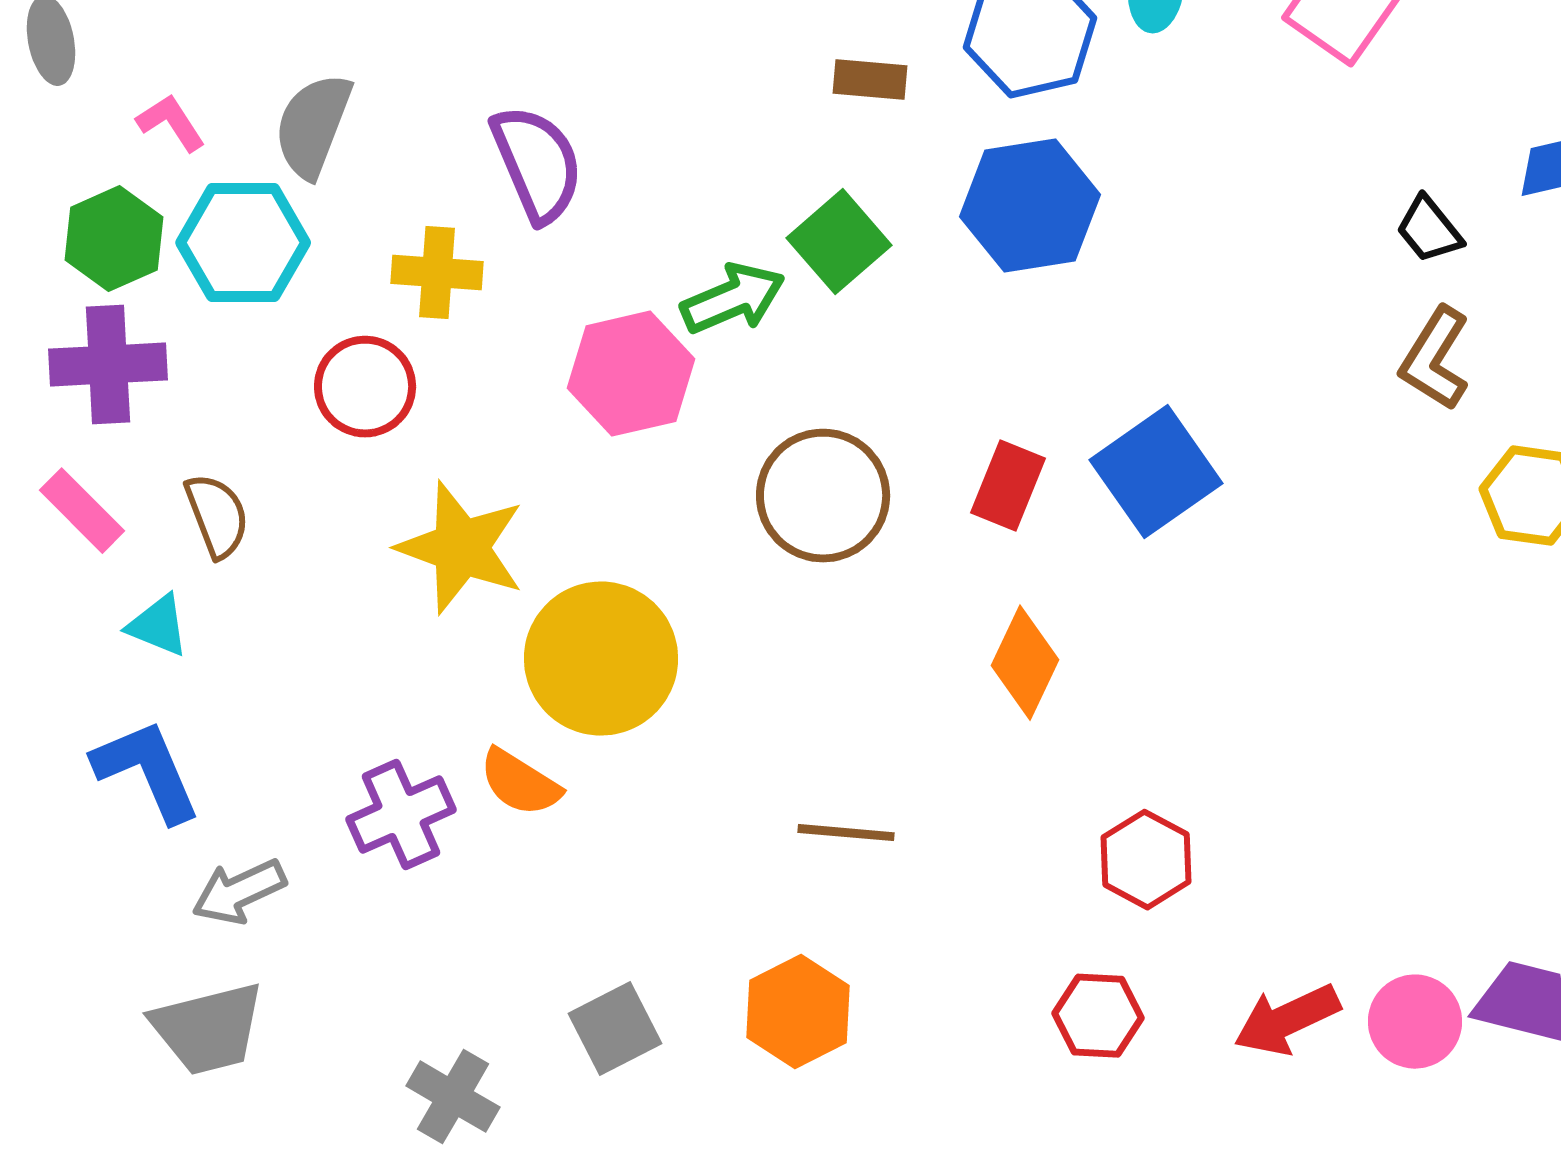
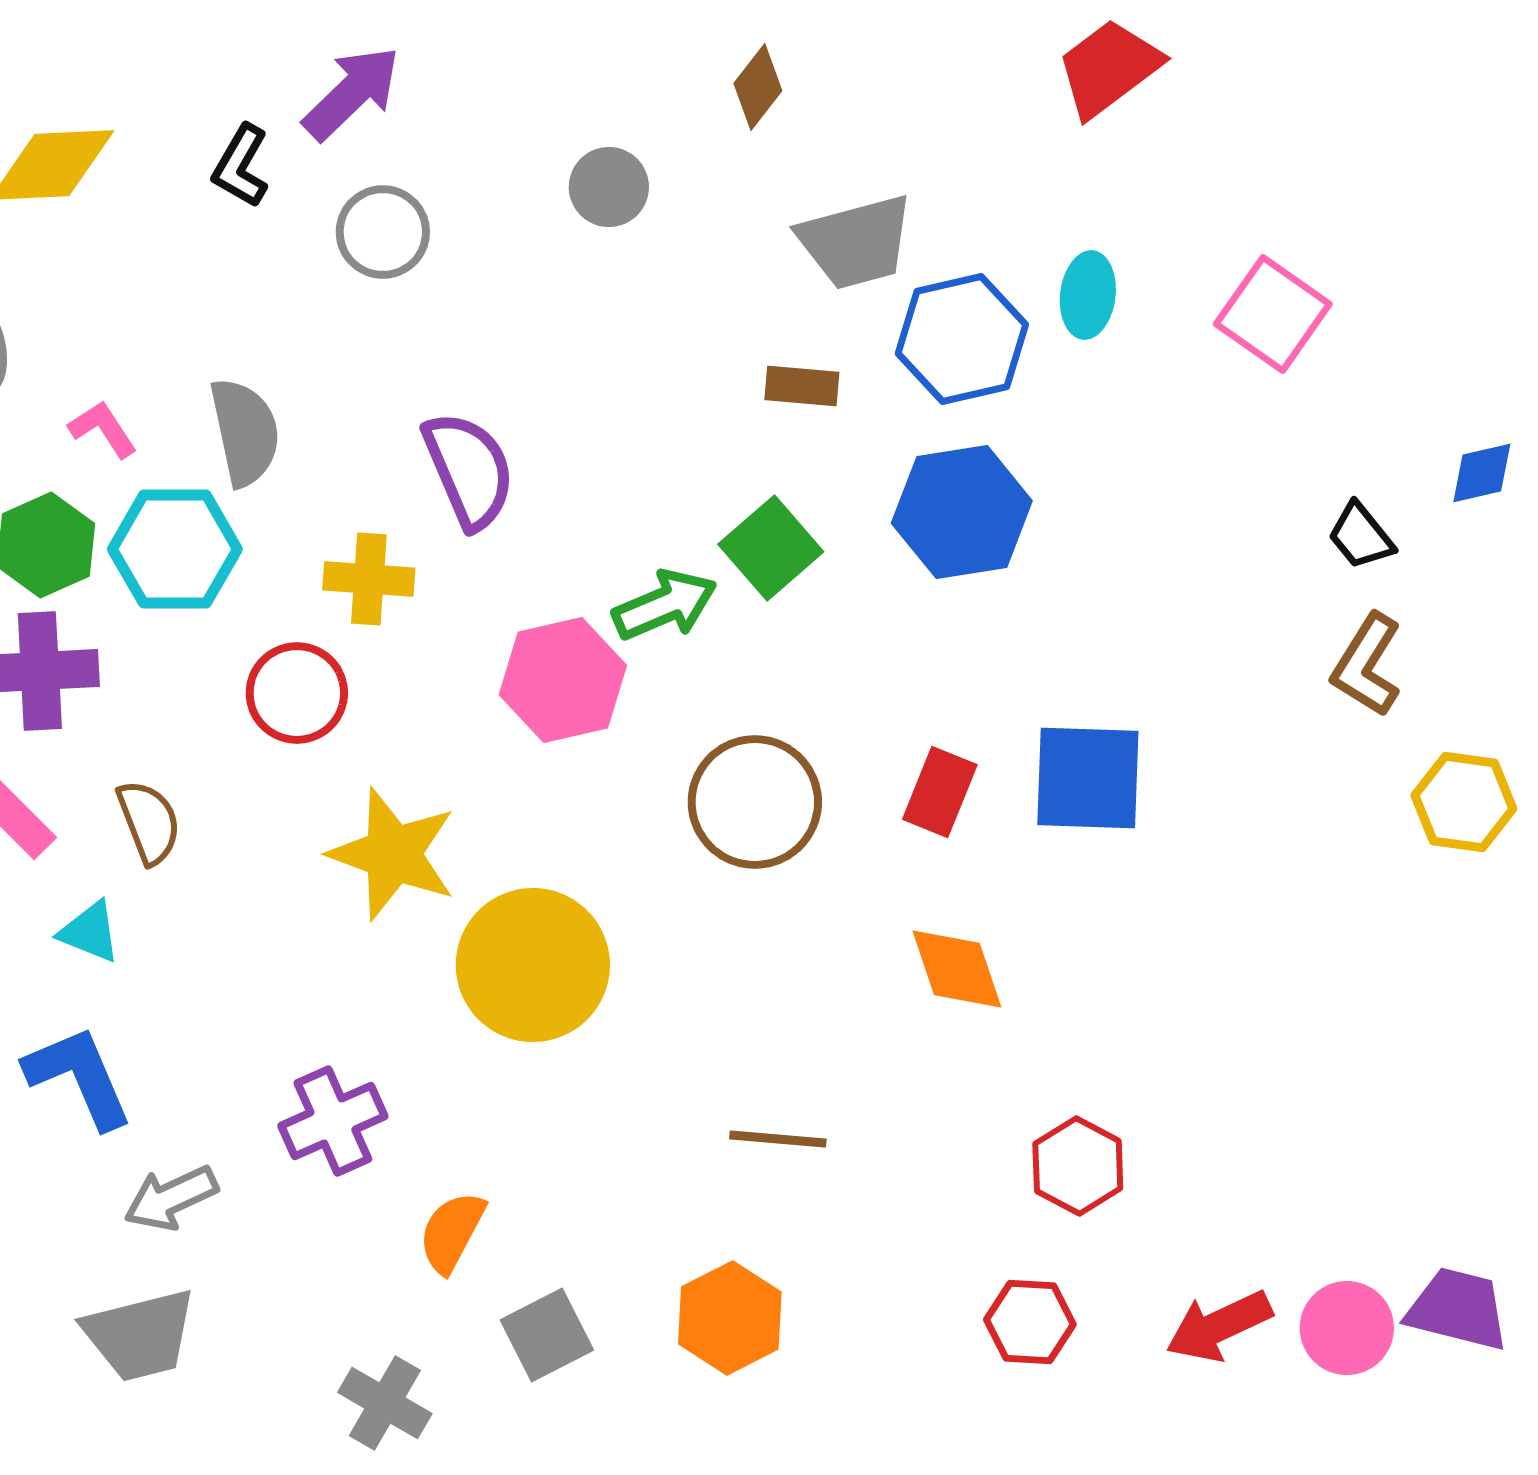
gray semicircle: (313, 126) -> (245, 432), turned 147
blue square: (1156, 472) -> (1088, 778), turned 37
orange diamond: (1025, 663) -> (957, 969), turned -44
orange semicircle: (520, 783) -> (452, 1232), moved, turned 86

